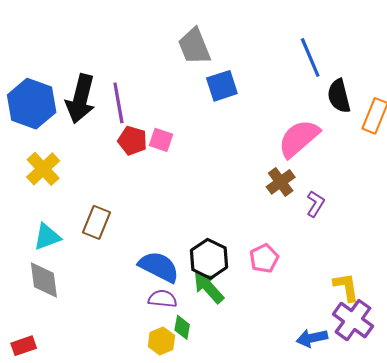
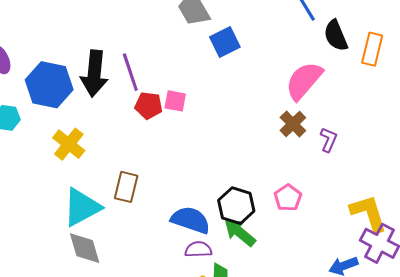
cyan triangle: (47, 237) -> (82, 207), size x1.5
yellow L-shape: (346, 287) -> (369, 213), size x1.4

